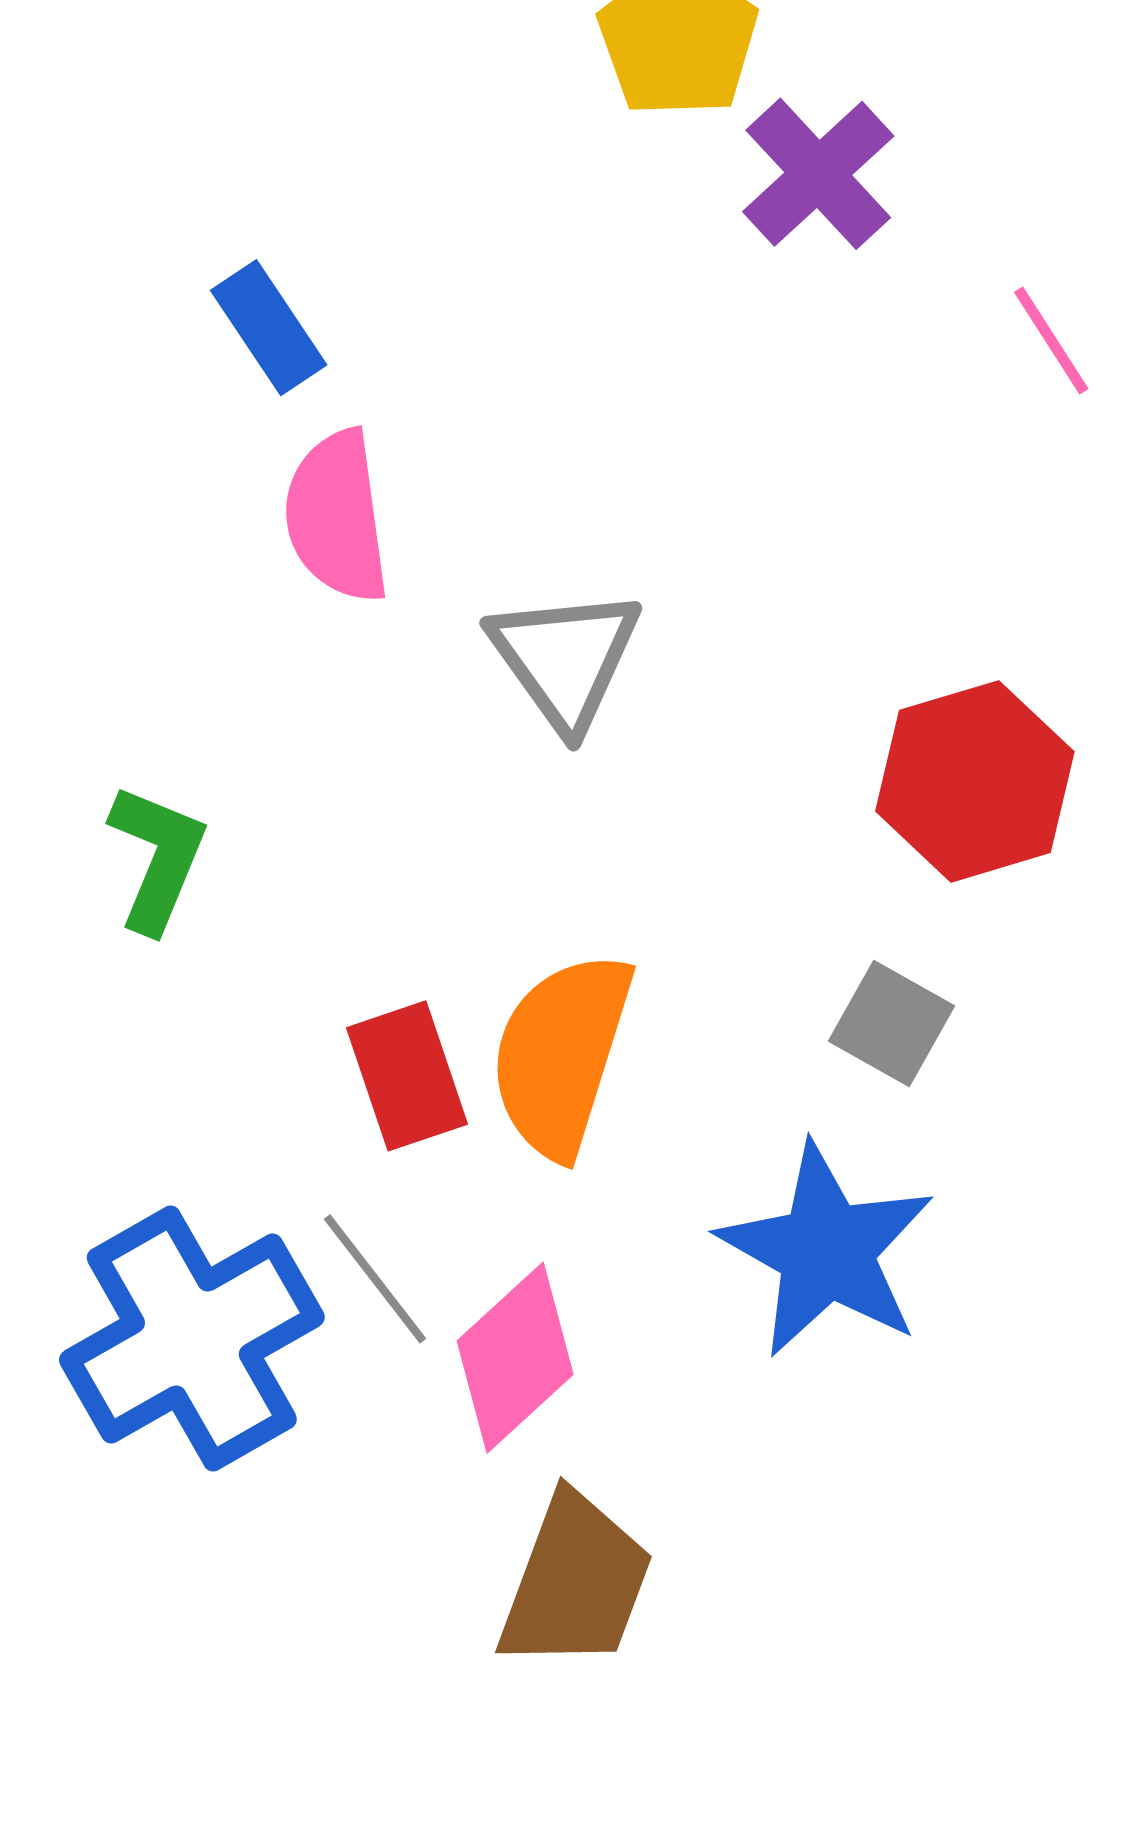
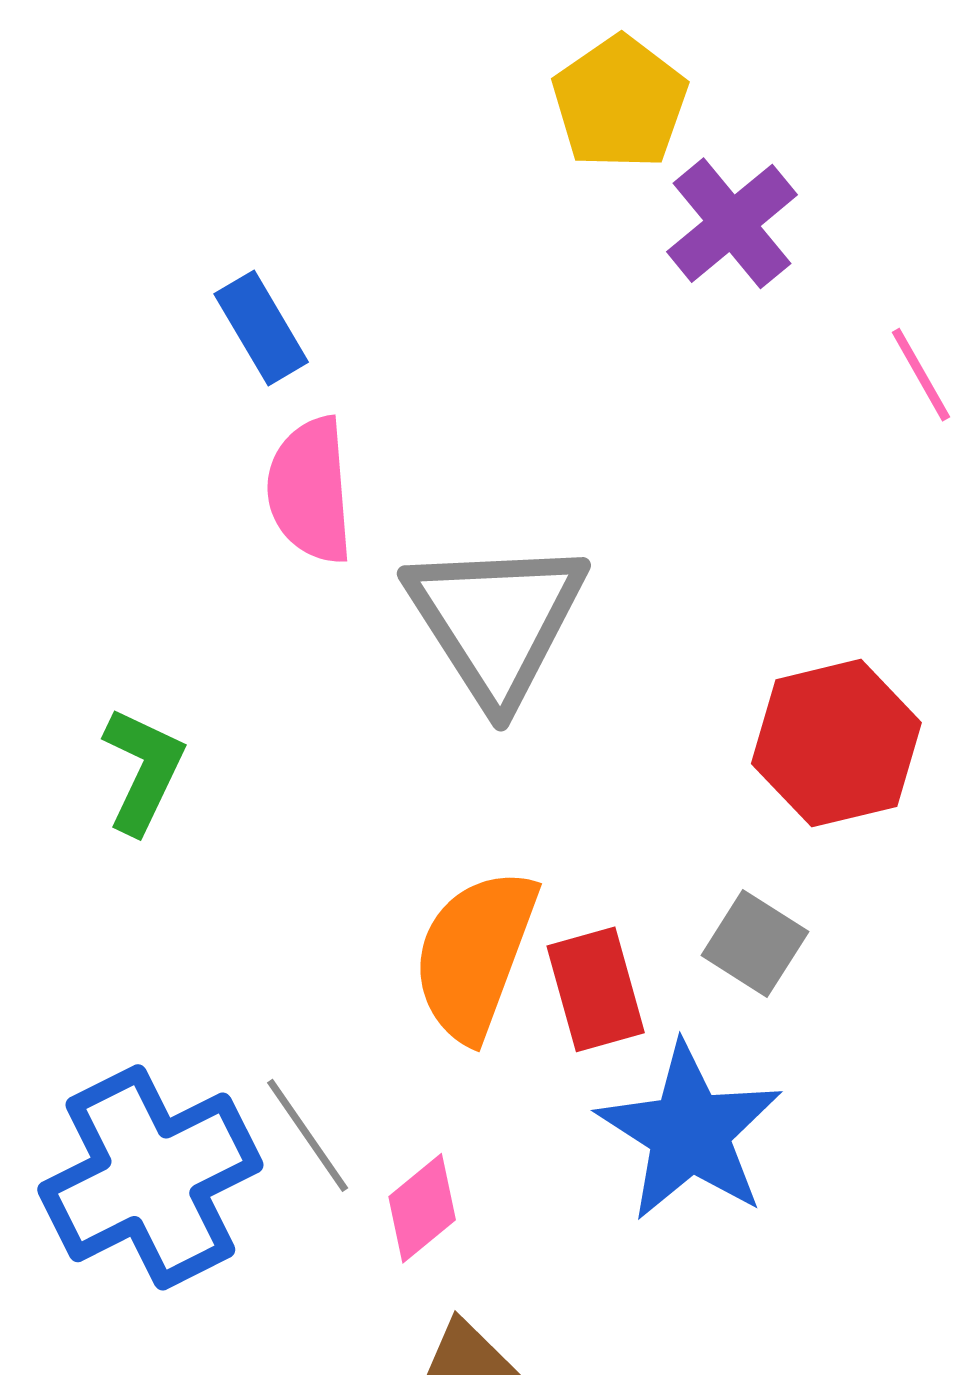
gray triangle: (565, 659) -> (496, 621), size x1.4
red rectangle: (407, 1076) -> (596, 989), moved
pink diamond: (515, 1358) -> (422, 1208), size x0.7

